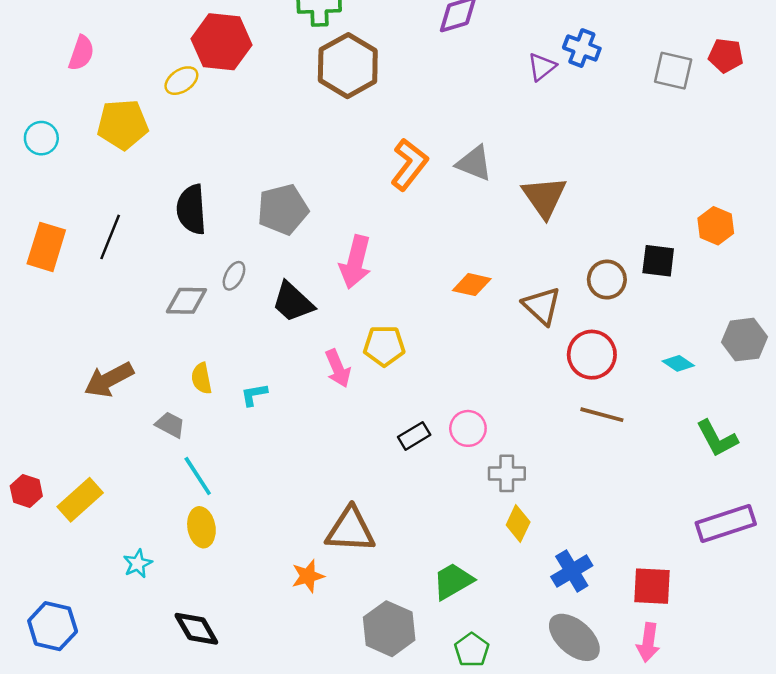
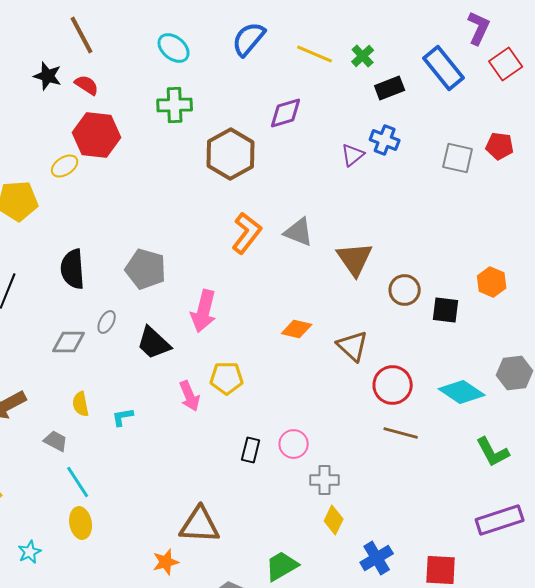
brown hexagon: (348, 66) -> (231, 154), moved
gray pentagon: (283, 209) -> (146, 269), turned 30
brown circle: (607, 280) -> (405, 290), moved
cyan diamond: (678, 363) -> (462, 392), size x1.8
black rectangle: (414, 436) -> (251, 450), turned -45

